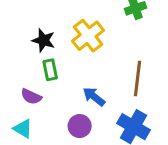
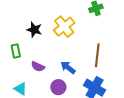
green rectangle: (50, 70) -> (16, 51), moved
purple semicircle: (31, 97) -> (38, 67), moved

